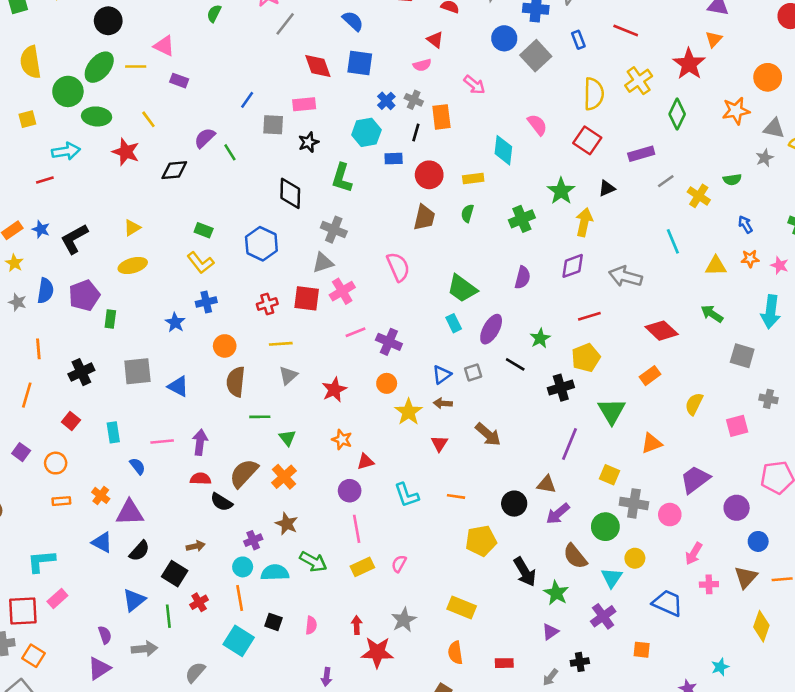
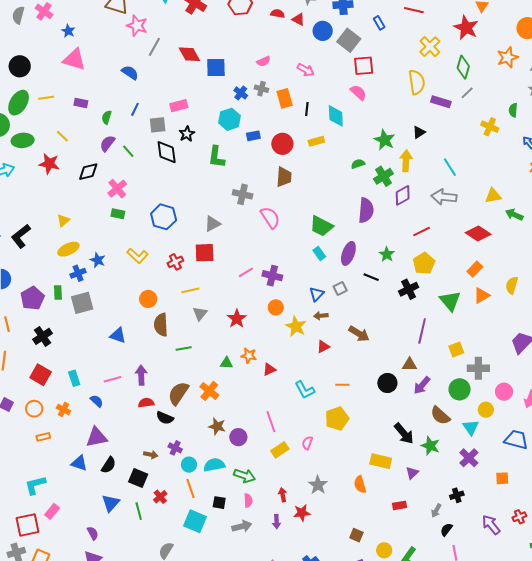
green semicircle: (214, 13) -> (107, 117), moved
blue semicircle: (353, 21) -> (130, 73), moved
red triangle: (435, 40) -> (298, 19), moved
pink triangle: (164, 46) -> (74, 59), moved, size x1.4
red diamond: (318, 66) -> (189, 54), moved
yellow semicircle: (594, 94) -> (417, 82), moved
black line: (416, 132) -> (307, 109), moved
red square: (587, 140) -> (364, 66), moved, turned -30
purple rectangle: (641, 154) -> (441, 102), turned 42
green semicircle: (732, 180) -> (513, 110), turned 112
gray line: (666, 181) -> (467, 93), moved
black diamond: (290, 193) -> (167, 152), moved
green semicircle: (467, 213) -> (358, 164), moved, turned 64
green cross: (522, 219) -> (383, 176), moved
gray cross: (334, 230) -> (243, 194), moved
cyan line: (673, 241) -> (450, 167), moved
yellow L-shape: (201, 263) -> (138, 256), moved
yellow triangle: (716, 266) -> (493, 196), moved
purple semicircle: (523, 277) -> (366, 210), size x1.4
pink cross: (342, 291) -> (117, 189), moved
purple pentagon: (84, 295) -> (32, 298), moved
blue cross: (206, 302) -> (78, 273), moved
blue star: (175, 322) -> (98, 260), moved
gray square: (137, 371) -> (82, 303), moved
red square: (71, 421) -> (41, 375), size x1.5
green triangle: (287, 438) -> (226, 363), moved, turned -40
red triangle: (439, 443) -> (323, 347), turned 40
orange triangle: (652, 443) -> (482, 295), moved
yellow square: (609, 475) -> (456, 349), turned -35
purple circle: (350, 491) -> (238, 437), moved
orange cross: (101, 495) -> (63, 410), moved
pink circle: (670, 515) -> (504, 392), moved
purple cross: (253, 540) -> (175, 448), moved, turned -32
yellow pentagon: (481, 541) -> (337, 419), moved
brown arrow: (196, 546) -> (151, 455), turned 32
green arrow: (313, 562) -> (244, 476), moved
yellow rectangle: (462, 607) -> (381, 461), moved
purple triangle: (550, 632) -> (412, 473), moved
gray arrow: (144, 649) -> (242, 526), moved
red star: (377, 652) -> (302, 513), size x0.7
orange semicircle: (455, 653) -> (360, 484), moved
purple arrow: (326, 677) -> (277, 522), moved

